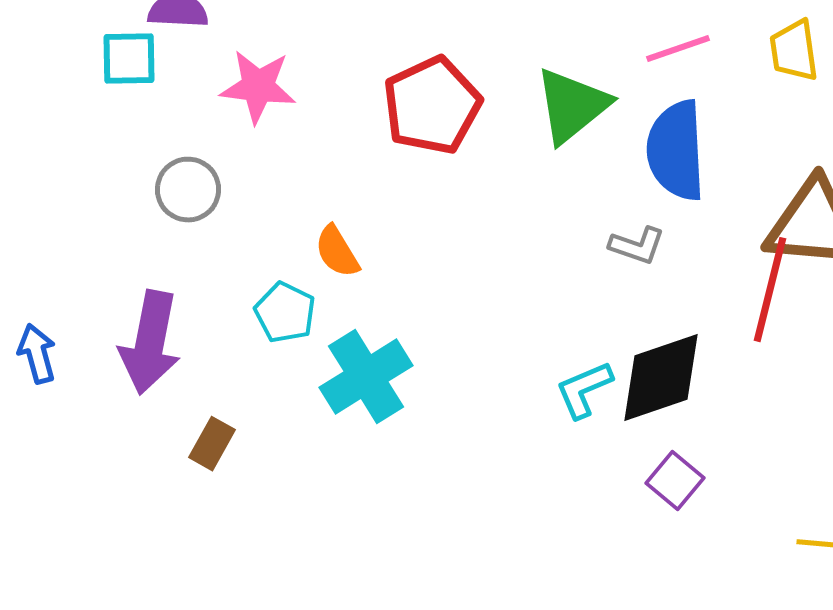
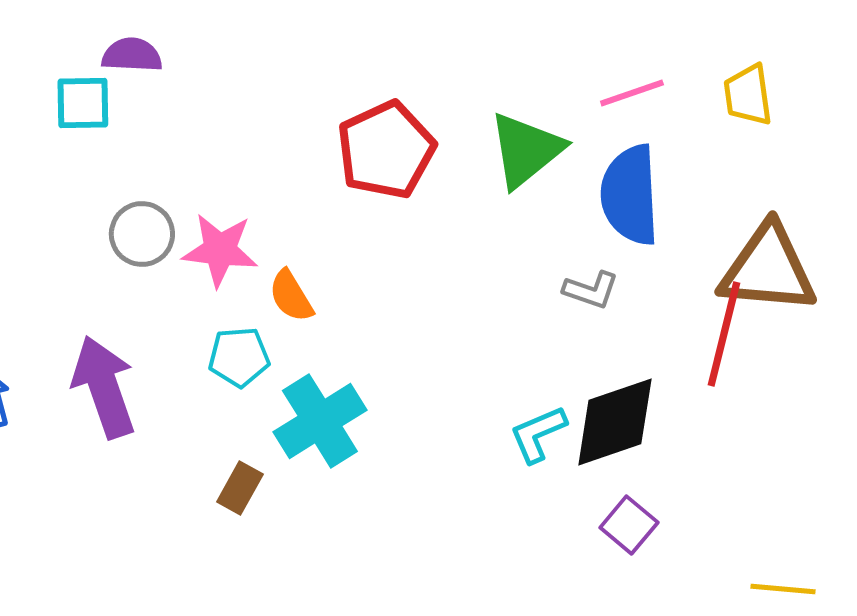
pink star: (258, 87) -> (220, 250), moved
cyan pentagon: (285, 313) -> (239, 357), turned -30
purple arrow: (150, 343) -> (104, 387), turned 150
brown rectangle: (212, 444) -> (240, 488), moved

